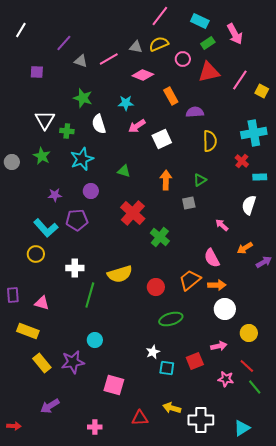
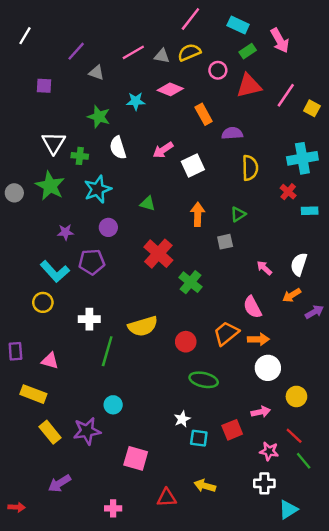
pink line: (109, 59) -> (133, 52), moved
cyan star: (126, 103) -> (136, 101), moved
green star: (42, 156) -> (50, 186), size x1.4
white semicircle: (249, 205) -> (299, 264), moved
green ellipse: (171, 319) -> (204, 380), turned 30
white cross: (201, 420) -> (264, 483), moved, size x0.7

